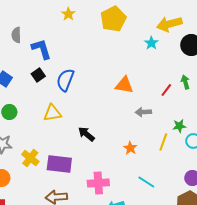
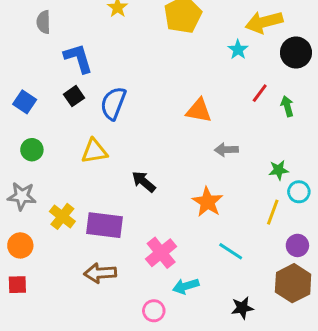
gray semicircle: (16, 35) -> (44, 22), moved
red line: (166, 90) -> (260, 93), moved
yellow line: (163, 142) -> (273, 212), moved
orange star: (130, 148) -> (207, 202), size x1.5
pink cross: (98, 183) -> (161, 253), turned -35

